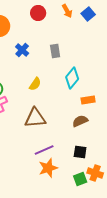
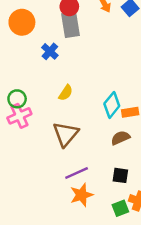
gray rectangle: (55, 51) -> (71, 25), moved, size x1.5
cyan diamond: (72, 78) -> (112, 105), moved
brown triangle: (35, 118) -> (66, 134), turned -45

